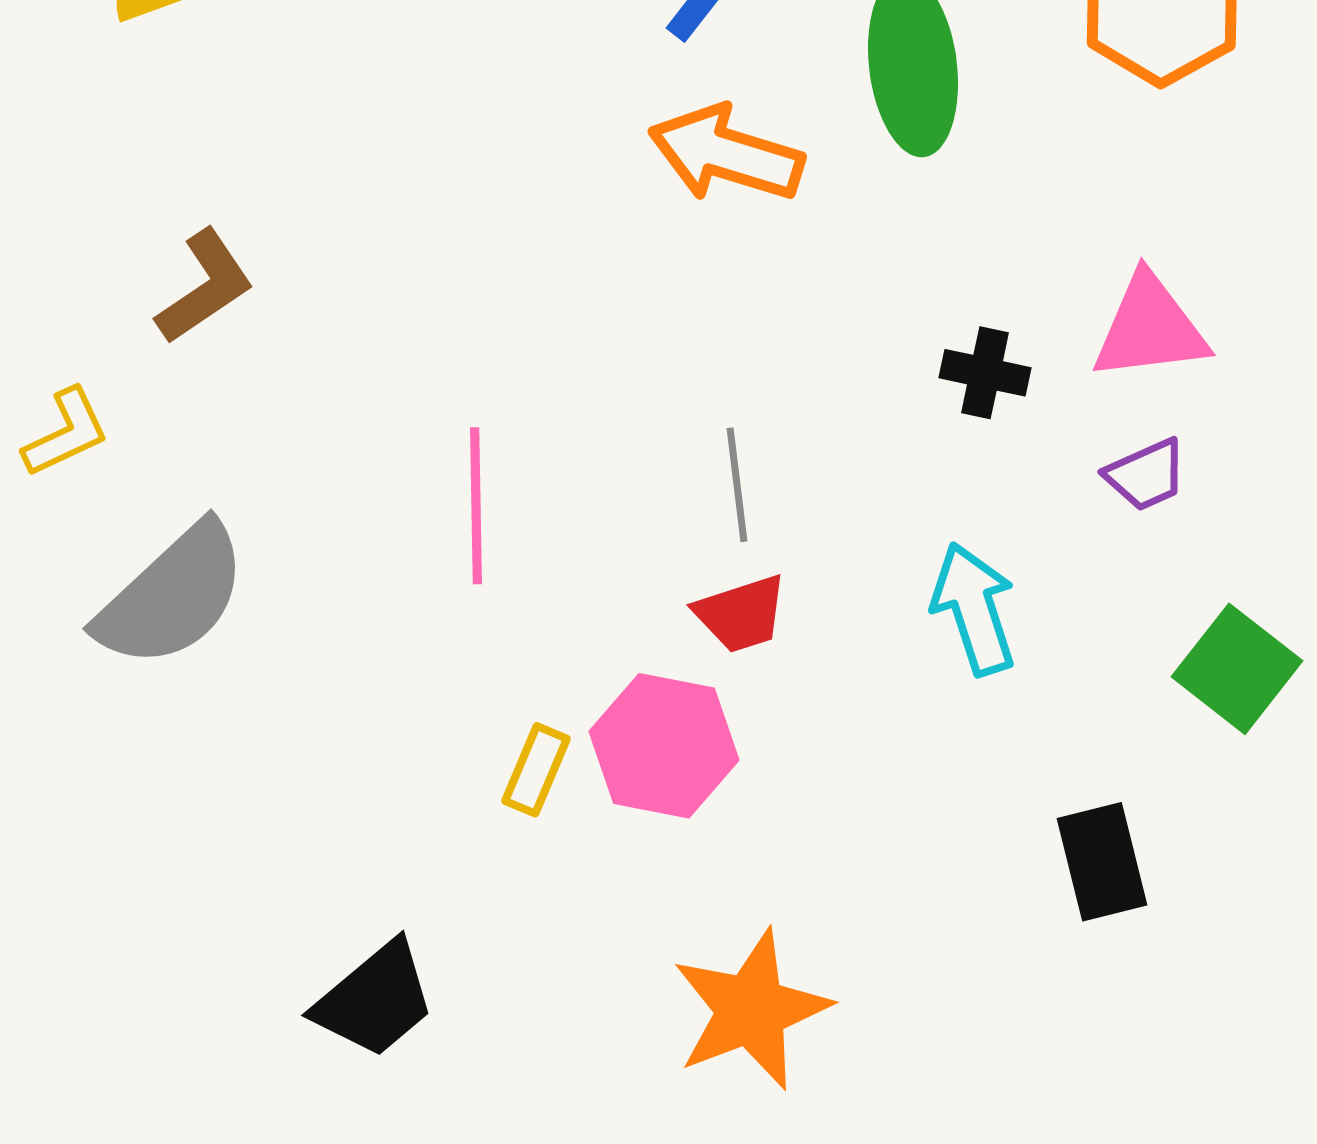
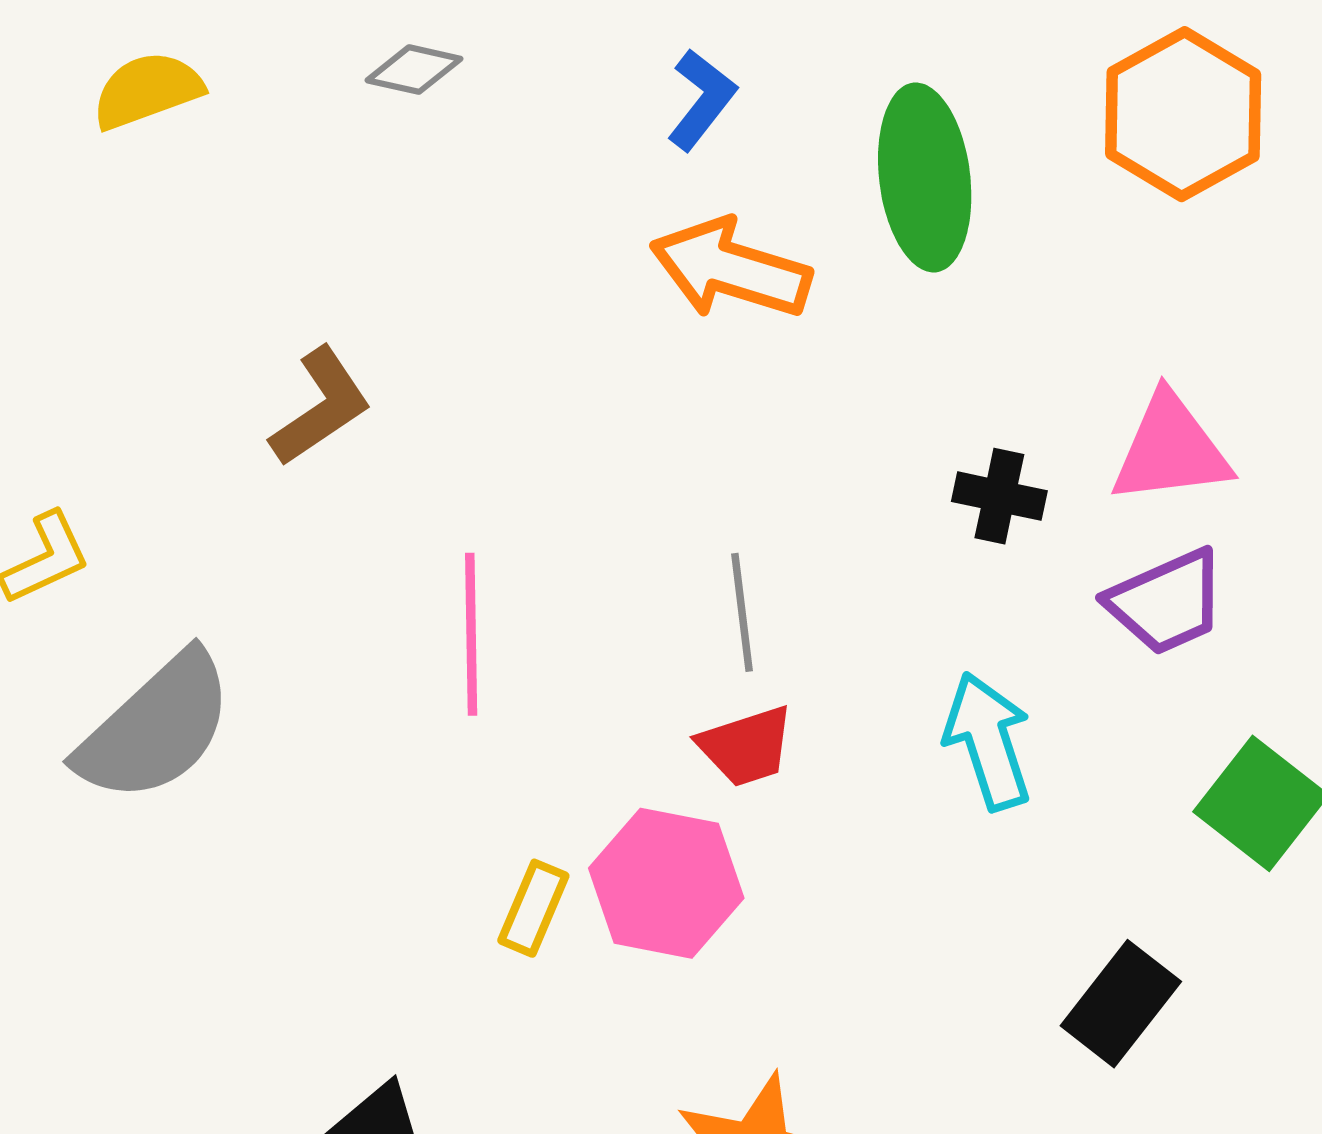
brown L-shape: (205, 287) -> (321, 407), moved
purple trapezoid: (1146, 475) -> (1166, 602), size x1.4
black rectangle: (1102, 862) -> (1121, 1004), turned 52

